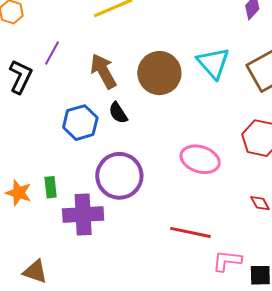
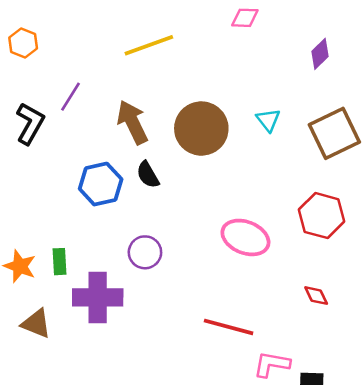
cyan triangle: (213, 63) -> (268, 120), size x0.6
purple circle: (119, 176) -> (145, 252), size x0.6
brown triangle: (35, 271) -> (36, 324), moved

